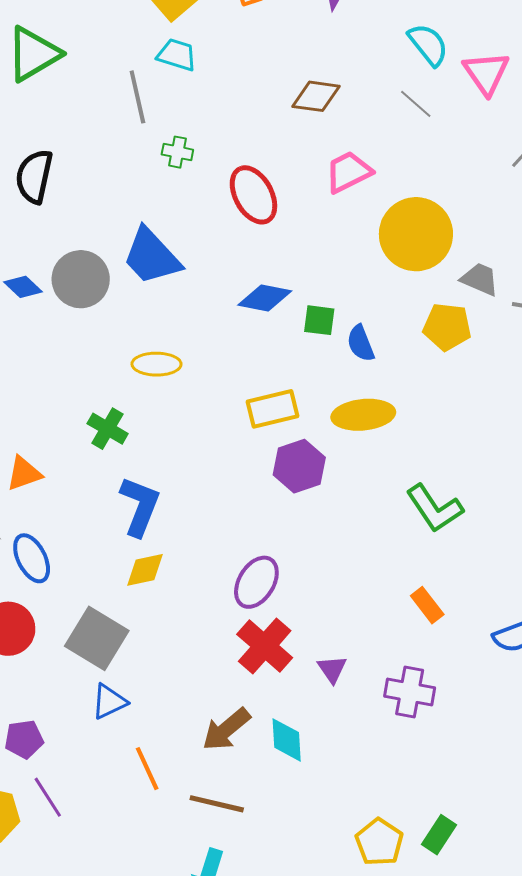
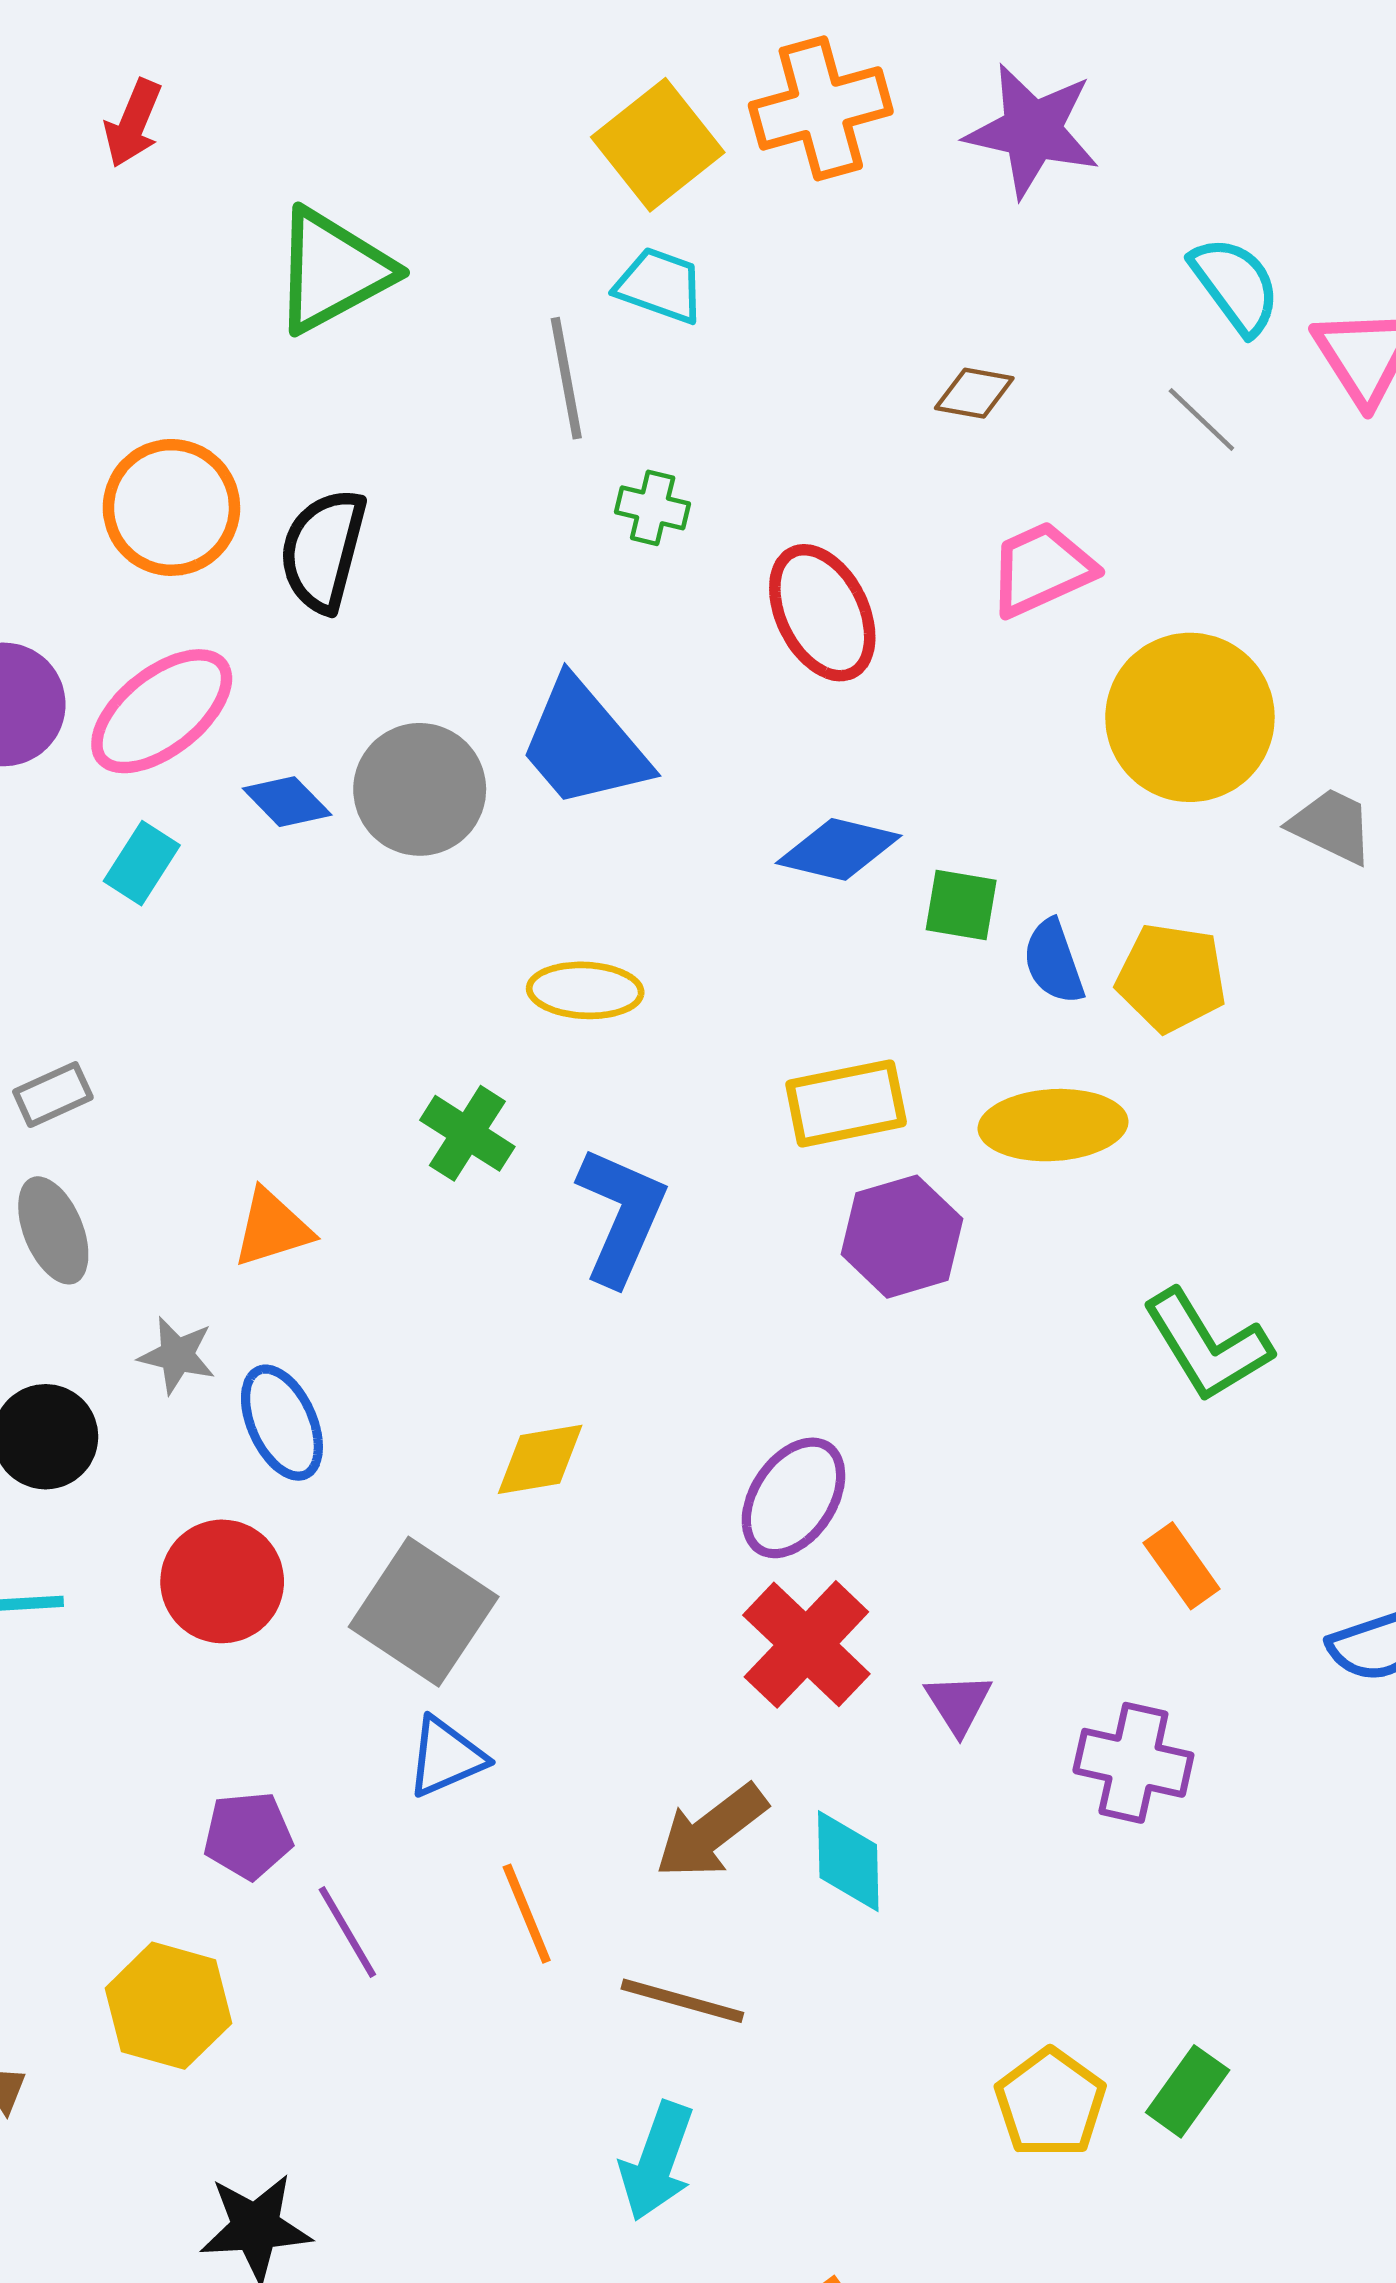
brown diamond: (316, 96) -> (974, 393), size x0.7
yellow pentagon: (447, 327) -> (1171, 978), moved
blue L-shape: (140, 506) -> (621, 1216), moved
purple line: (48, 797) -> (347, 1932), moved

